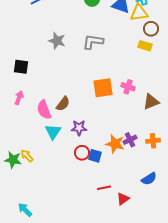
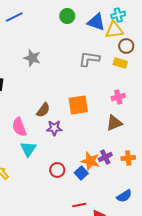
gray L-shape: (93, 42) -> (89, 59), moved
pink cross: (128, 87) -> (118, 97), moved, turned -32
brown triangle: (151, 102) -> (114, 123), moved
brown semicircle: (63, 104) -> (43, 110), moved
purple star: (79, 128) -> (54, 128), moved
blue square: (95, 156) -> (81, 173), moved, turned 32

